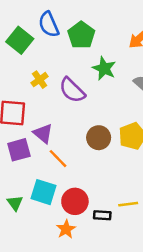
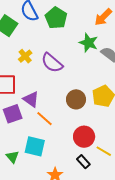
green star: (104, 68) -> (88, 43), moved
red circle: (75, 201) -> (84, 137), moved
yellow line: (128, 204) -> (104, 151), turned 42
black rectangle: (102, 215) -> (83, 162), turned 48

